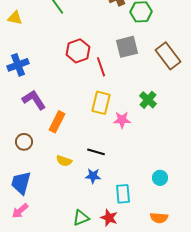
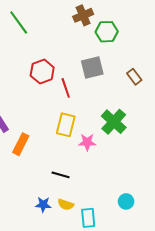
brown rectangle: (168, 56) -> (134, 77), size x0.6
green cross: (148, 100) -> (114, 122), size x1.4
yellow semicircle: (64, 161) -> (66, 205), moved
blue star: (93, 176) -> (43, 205), moved

